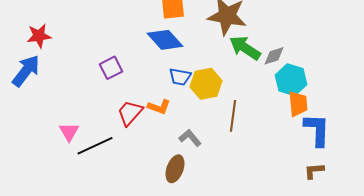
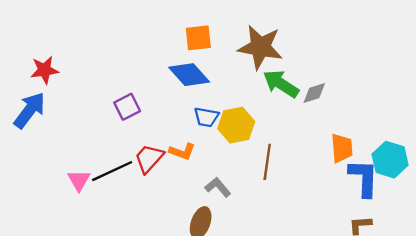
cyan hexagon: (291, 80) -> (390, 160), moved
black line: (95, 146) -> (112, 171), moved

